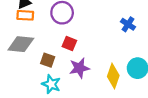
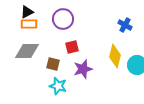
red square: (69, 43) -> (72, 47), turned -32
yellow diamond: (113, 76) -> (115, 56), moved

